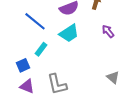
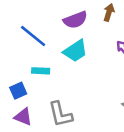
cyan rectangle: (41, 49) -> (41, 71), turned 56

